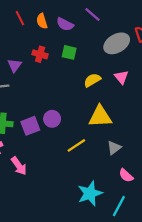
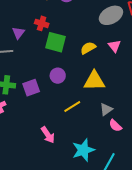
green square: (69, 52) -> (56, 42), moved, size x1.5
purple circle: (52, 119) -> (58, 76), moved
pink arrow: (19, 166) -> (48, 135), moved
pink semicircle: (126, 175) -> (115, 126), moved

